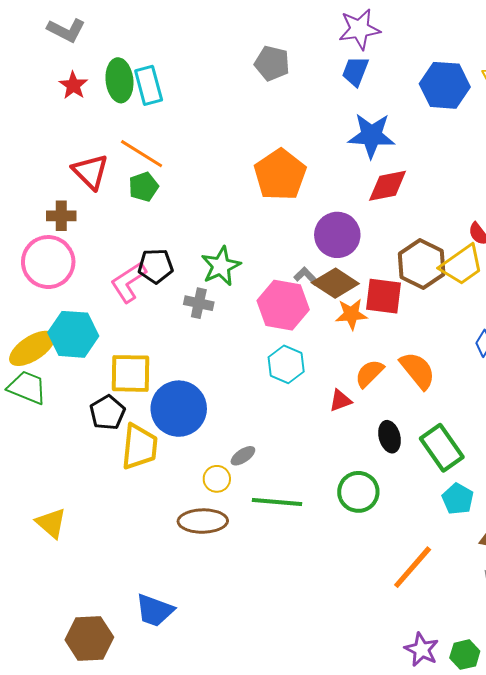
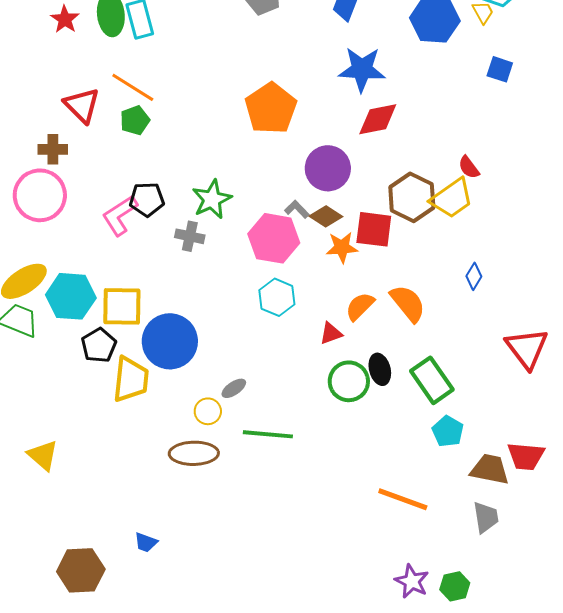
brown diamond: (335, 283) -> (326, 216), size x0.7
cyan hexagon: (73, 334) -> (71, 296), moved
green circle: (358, 492) -> (349, 381), moved
orange line: (413, 567) -> (403, 499), turned 69
blue trapezoid: (155, 610) -> (146, 542), size x0.6

